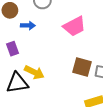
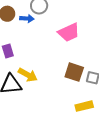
blue arrow: (28, 25) -> (27, 19), moved

